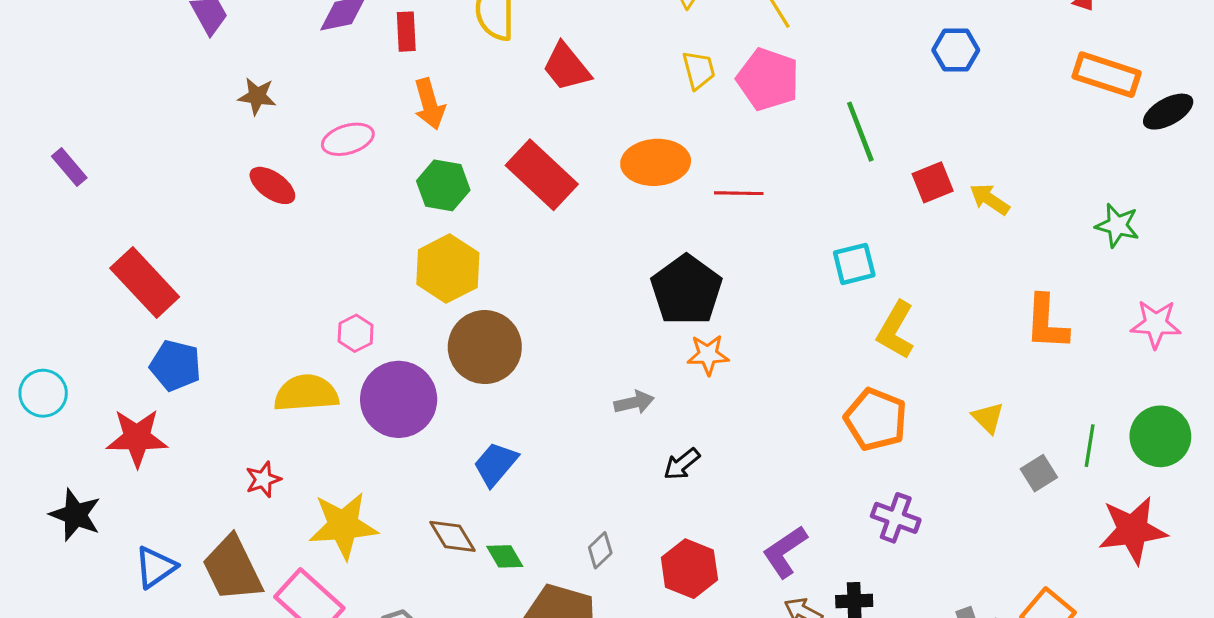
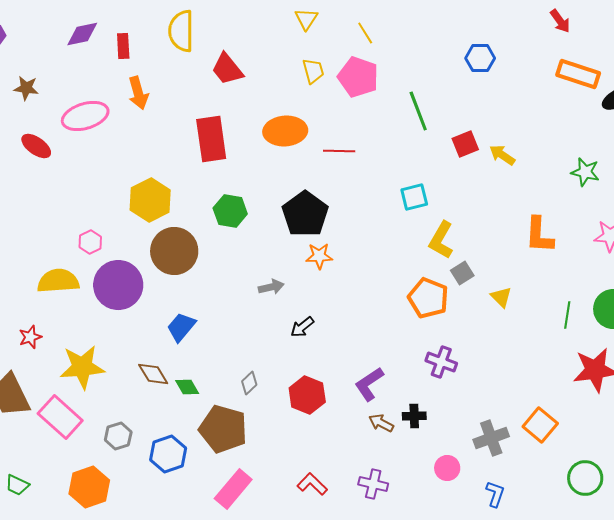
pink ellipse: (348, 139) -> (85, 116), size x1.4
red rectangle: (542, 175) -> (211, 139), turned 39
green hexagon: (443, 185) -> (230, 211), moved
gray square: (1039, 473) -> (462, 273), moved

